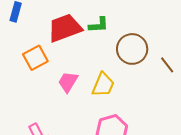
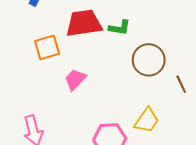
yellow trapezoid: (103, 85) -> (147, 120), moved

